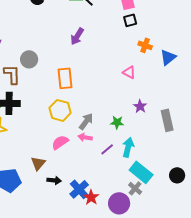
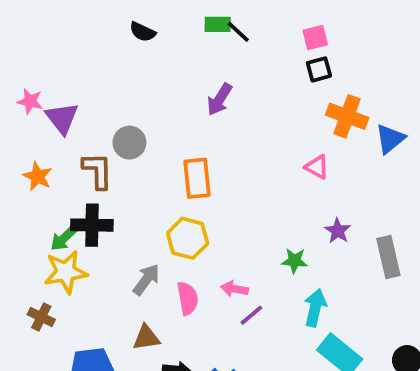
orange cross: (145, 45) -> (347, 116), size x1.5
gray arrow: (86, 121) -> (146, 280), moved
pink semicircle: (60, 142) -> (188, 298), turned 114
purple line: (107, 149) -> (251, 315), moved
brown triangle: (38, 163) -> (146, 338), turned 42

